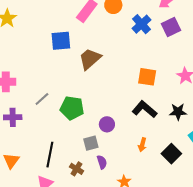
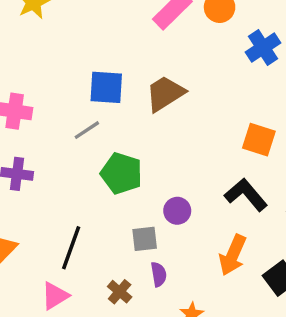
blue square: (61, 41) -> (106, 87), moved
gray line: (42, 99) -> (87, 130), moved
orange arrow: (142, 145) -> (233, 255), size x1.6
brown cross: (77, 169) -> (120, 292), moved

